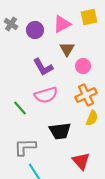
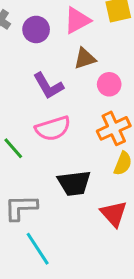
brown triangle: (67, 49) -> (85, 58), turned 42
red triangle: (81, 161) -> (114, 214), moved

